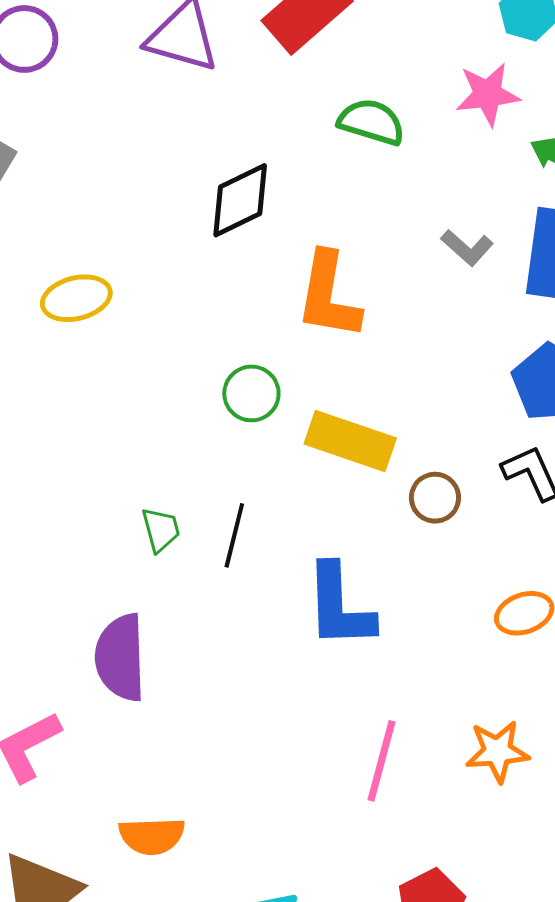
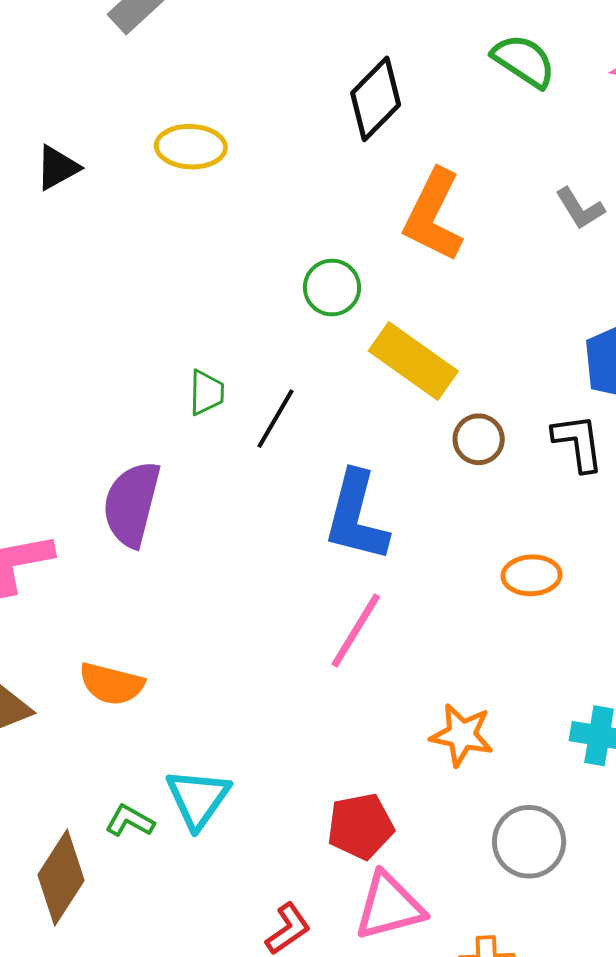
black diamond: (240, 200) -> (376, 99), turned -36
orange star: (497, 751) -> (462, 735), moved
pink line: (382, 761) -> (356, 631), moved

